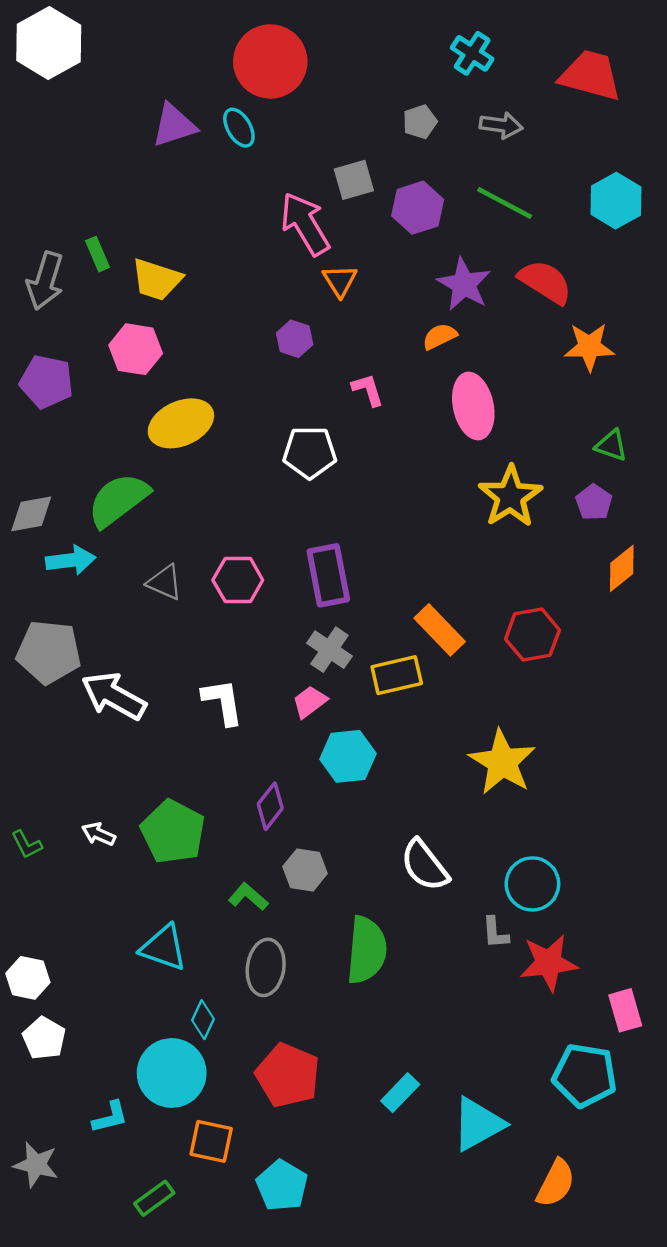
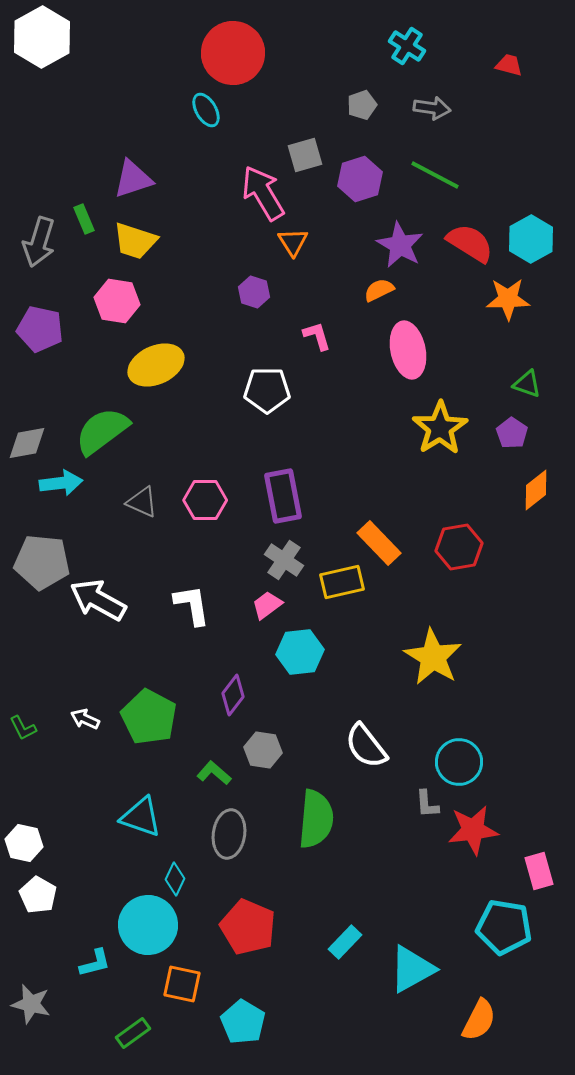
red trapezoid: (590, 75) -> (509, 65), size x0.5
purple triangle: (174, 125) -> (133, 179), moved
cyan hexagon: (616, 201) -> (531, 239), moved

